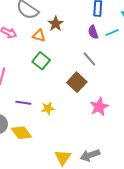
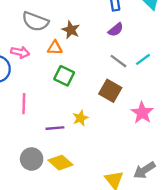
purple semicircle: (93, 32) -> (116, 30), turned -96
cyan line: (112, 32) -> (143, 59), moved
yellow star: (48, 108) -> (80, 118), moved

